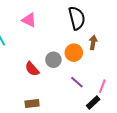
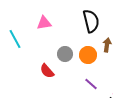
pink triangle: (29, 20) -> (44, 23), turned -35
gray circle: (53, 60) -> (65, 54), moved

